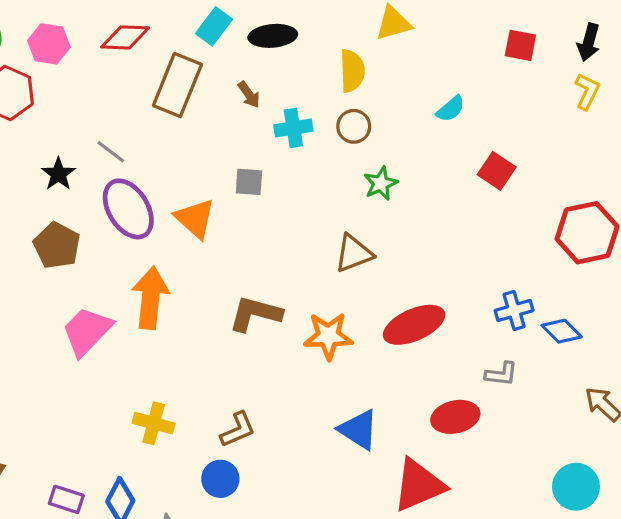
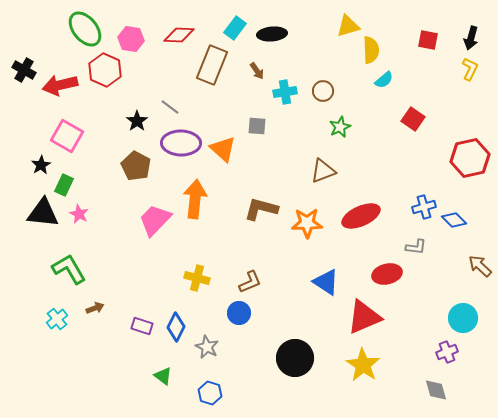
yellow semicircle: (352, 71) -> (371, 50), moved
purple ellipse: (128, 209) -> (181, 143), turned -57

